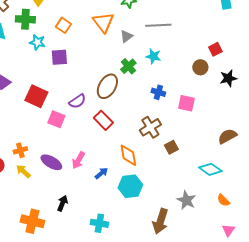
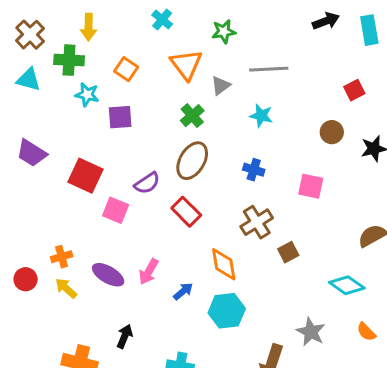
red square: (215, 49) -> (354, 90), moved
green cross: (128, 66) -> (192, 116), moved
blue cross: (158, 92) -> (254, 170), moved

